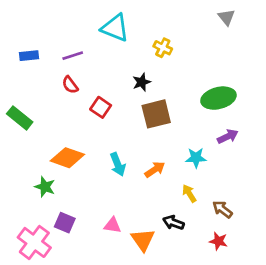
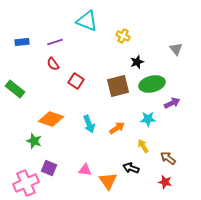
gray triangle: (226, 17) -> (176, 49), moved
black star: (142, 82) -> (137, 62), moved
green ellipse: (218, 98) -> (152, 84), moved
pink cross: (34, 242) -> (26, 183), turned 30

